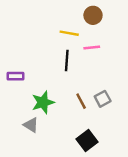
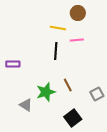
gray square: (103, 99) -> (97, 94), moved
green star: (43, 102) -> (46, 92), moved

